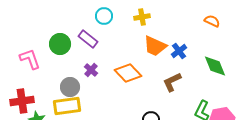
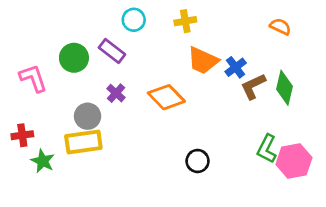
green diamond: (215, 66) -> (284, 88), turned 35
brown L-shape: (172, 82) -> (253, 86), moved
red cross: (22, 101) -> (22, 135), size x0.7

